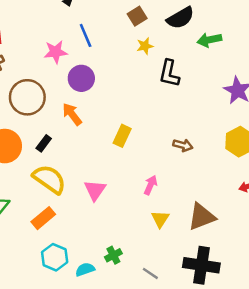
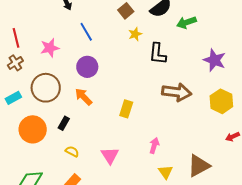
pink star: (56, 52) -> (50, 48), moved
brown arrow: (183, 145) -> (177, 92), moved, size x1.8
yellow semicircle: (49, 179) -> (72, 151), size x0.5

